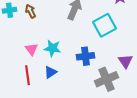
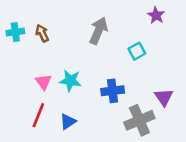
cyan square: (104, 25) -> (137, 51), size x0.6
blue triangle: (50, 72) -> (68, 122), moved
red line: (28, 75) -> (38, 115), turned 30

